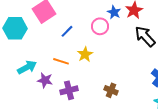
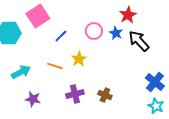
blue star: (114, 12) -> (116, 33), moved
purple star: (45, 80) -> (33, 99), moved
purple cross: (69, 90) -> (75, 94), moved

